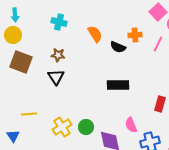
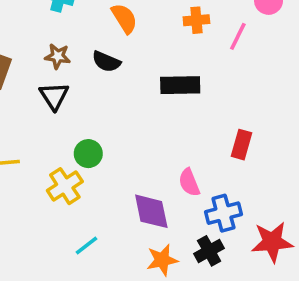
black semicircle: (118, 47) -> (106, 62), moved
black rectangle: (118, 85) -> (180, 85), moved
green circle: (86, 127) -> (88, 154), moved

